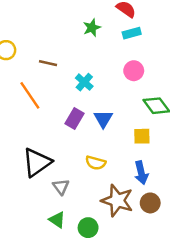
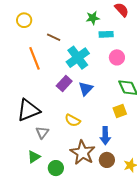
cyan rectangle: (132, 33) -> (106, 34), moved
cyan cross: (84, 82) -> (78, 58), size x1.6
yellow square: (142, 136) -> (120, 111), moved, turned -32
green triangle: (57, 220) -> (34, 157), turned 40

